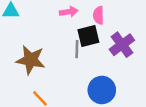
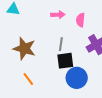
black square: (88, 36) -> (65, 61), moved

